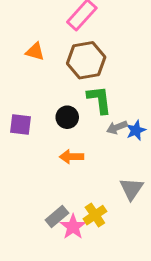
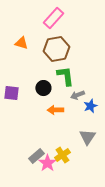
blue star: (136, 130) -> (90, 106), moved
orange arrow: (72, 157) -> (55, 110), moved

